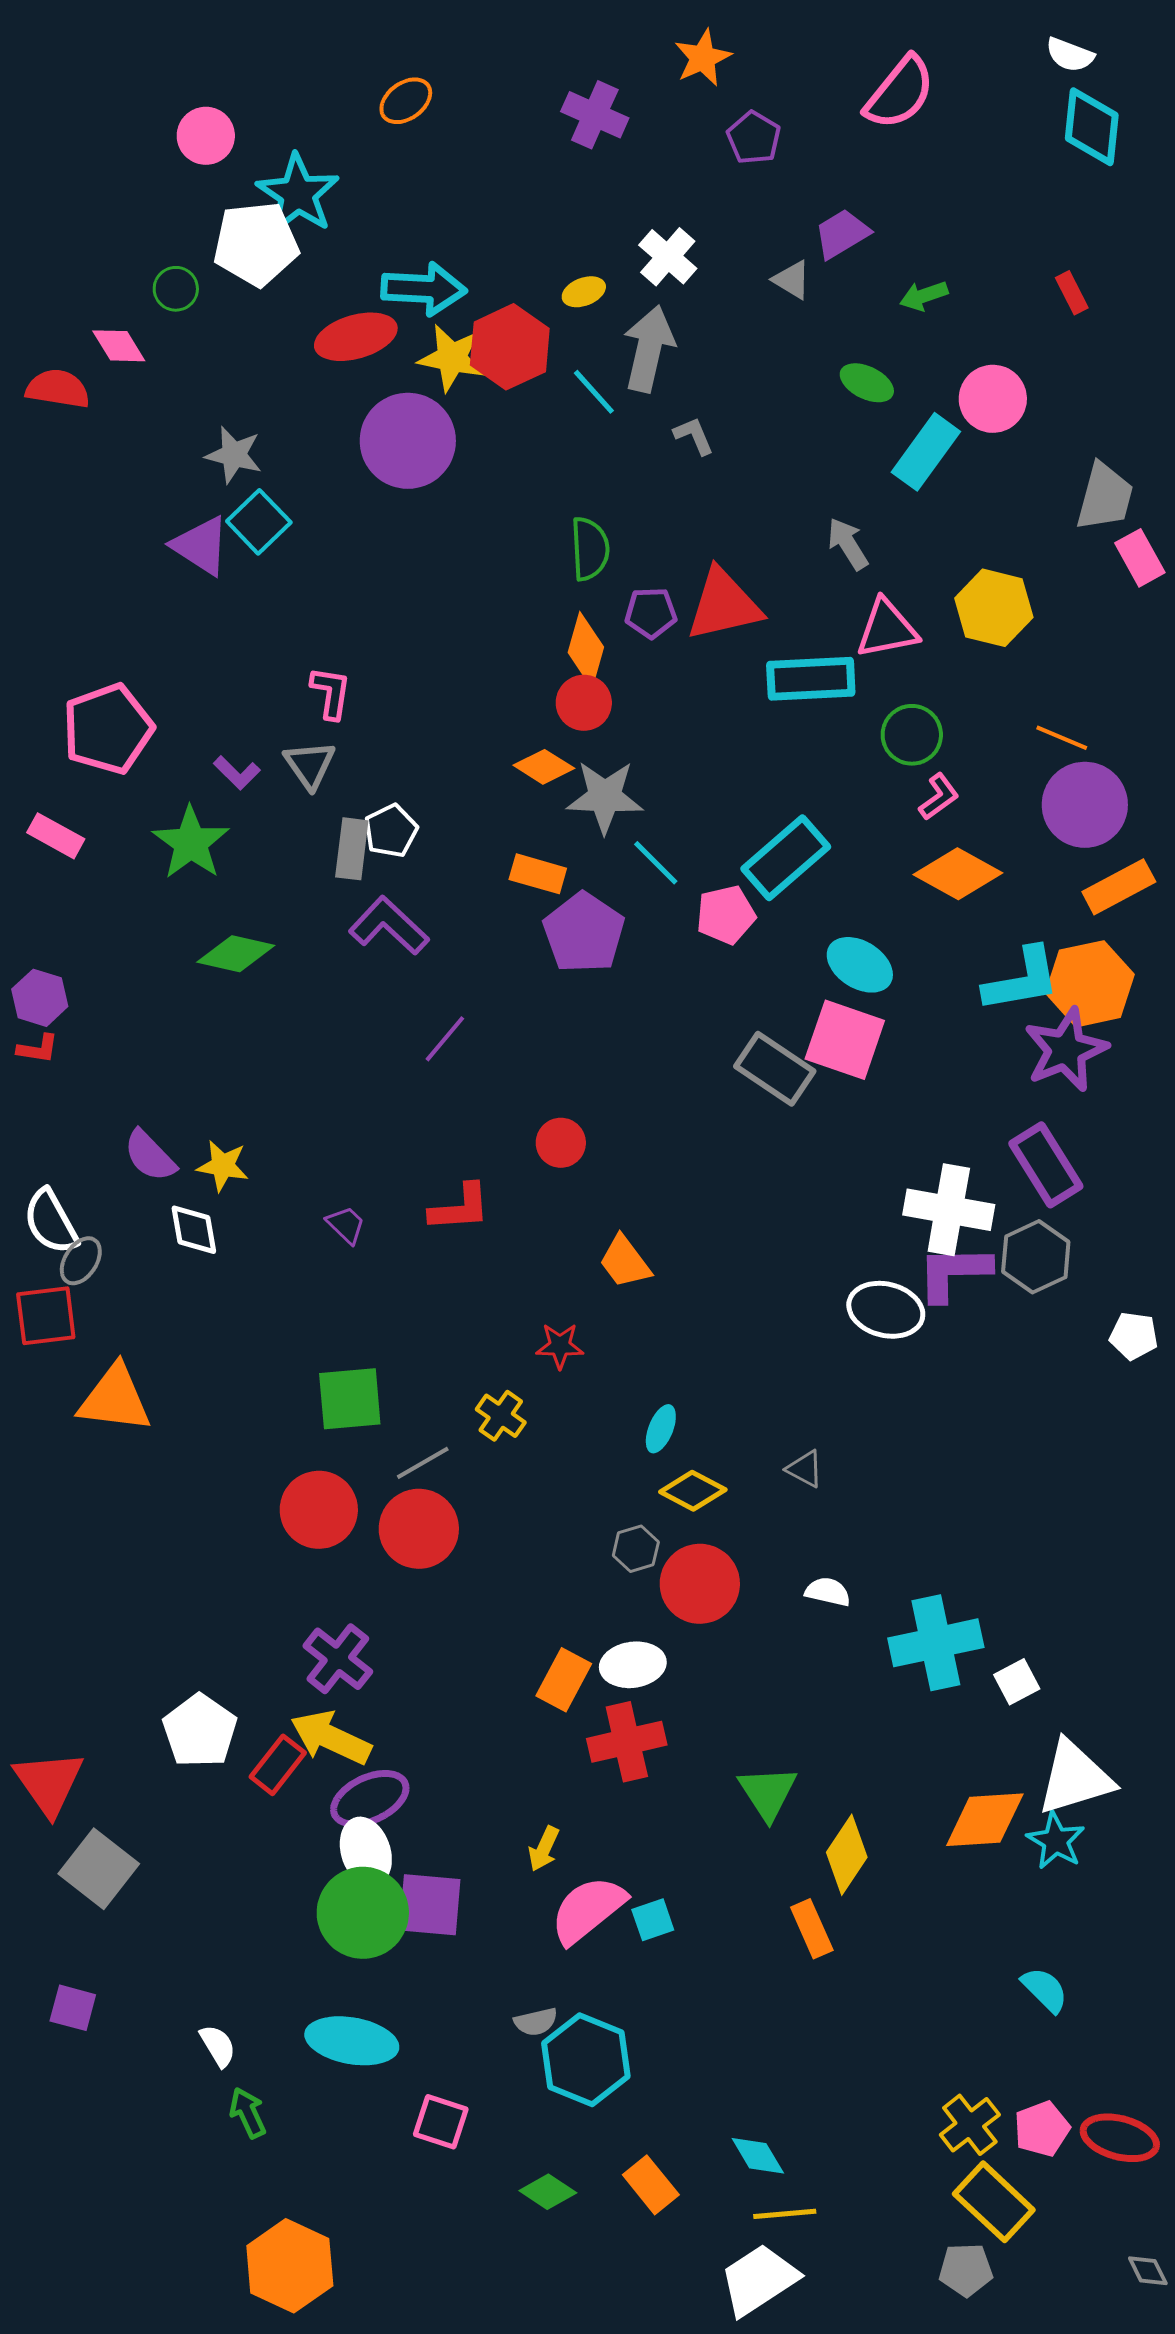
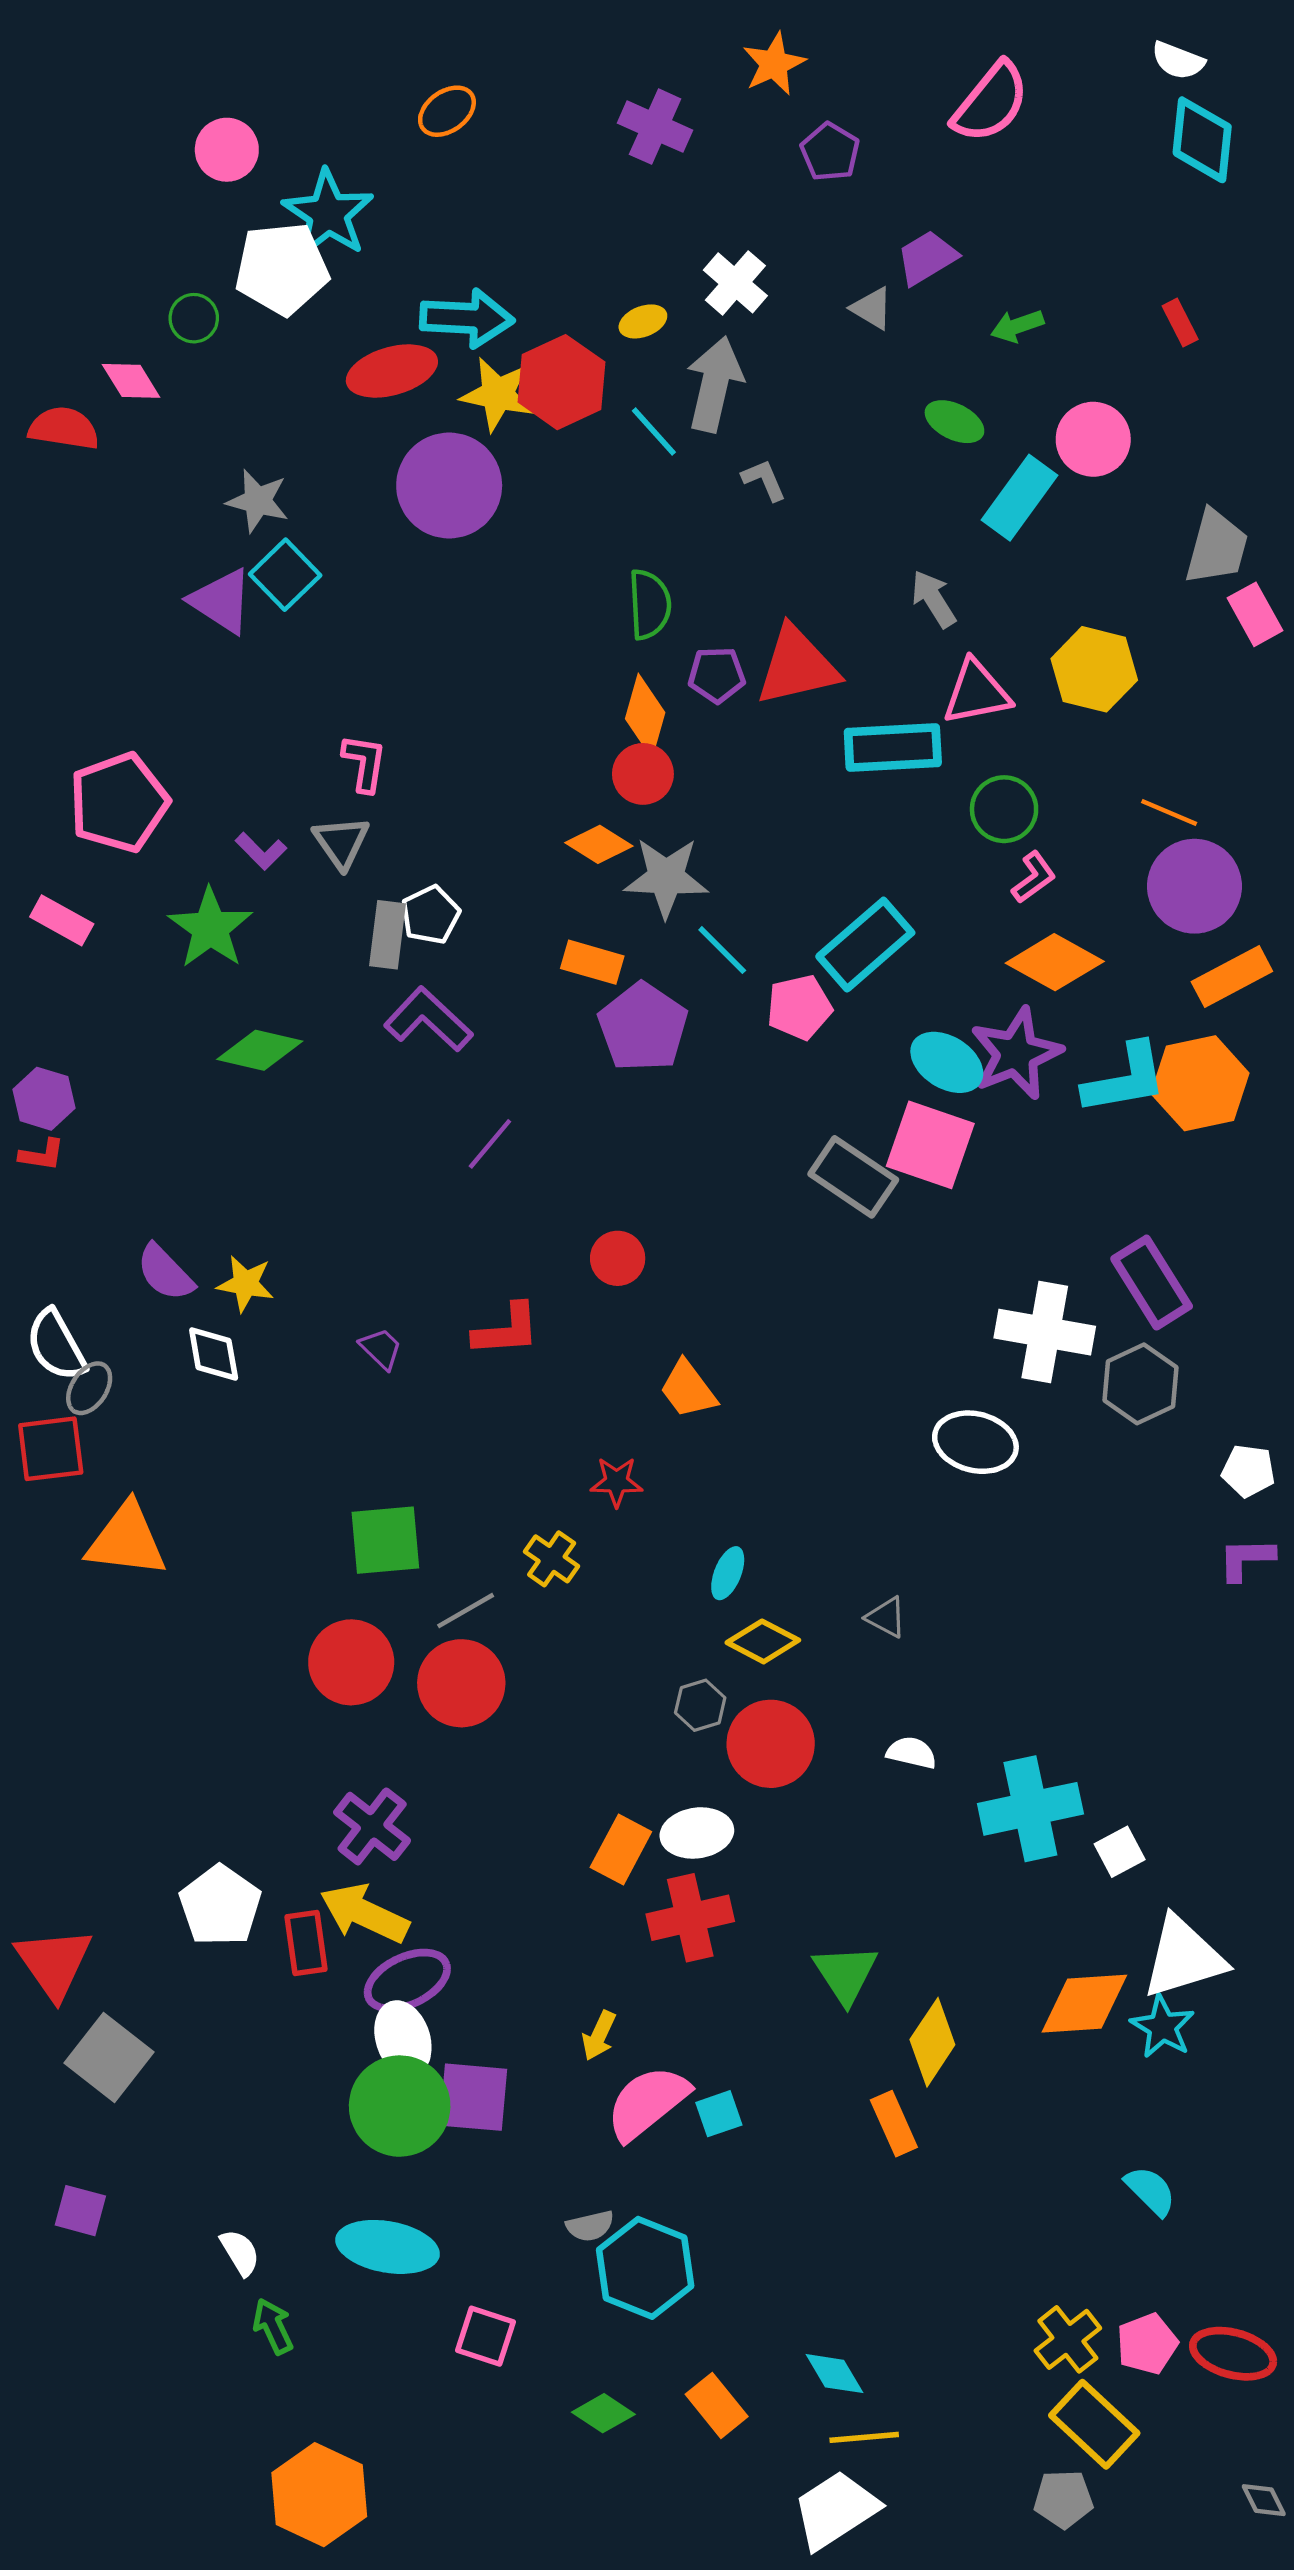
purple star: (1066, 1050) -> (1016, 1054), moved
purple L-shape: (954, 1273) -> (1246, 1559), moved, size x0.7
red rectangle: (278, 1765) -> (306, 1943), turned -46

